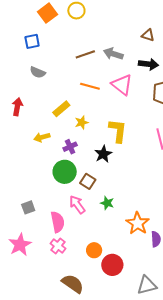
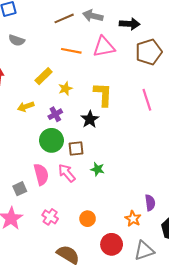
pink triangle: (122, 85) -> (104, 47), turned -45
brown square: (88, 181) -> (76, 148), turned -35
gray square: (28, 207) -> (20, 189), moved
pink semicircle: (58, 222) -> (41, 174), moved
orange star: (138, 223) -> (133, 219), moved, size x0.7
red circle: (112, 265) -> (112, 244), moved

